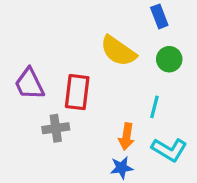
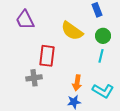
purple trapezoid: (29, 84) -> (25, 20), moved
cyan line: (154, 107) -> (101, 56), moved

